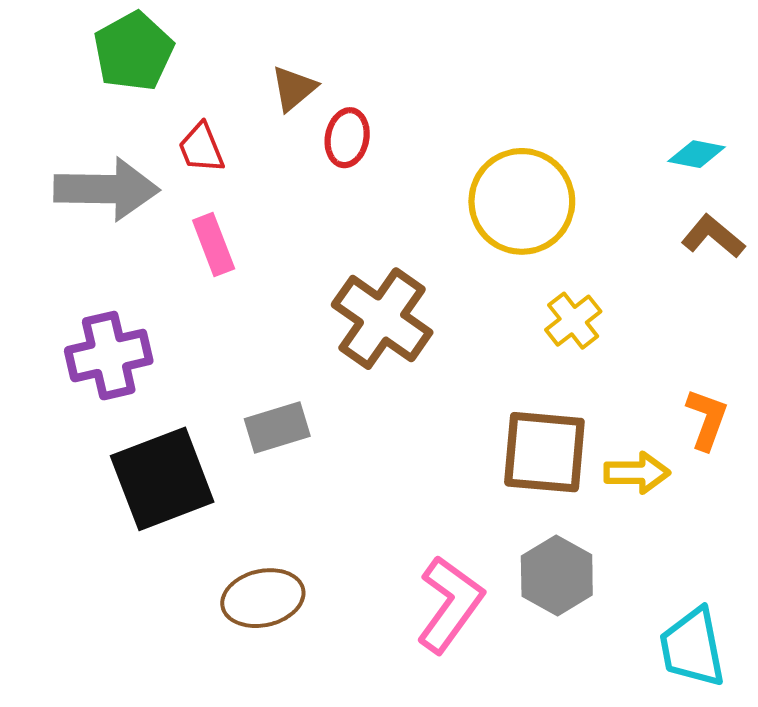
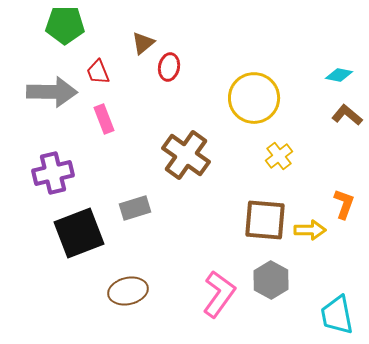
green pentagon: (133, 51) -> (65, 25), turned 30

